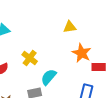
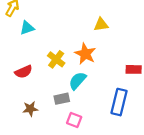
orange star: (82, 53) -> (85, 54), moved

